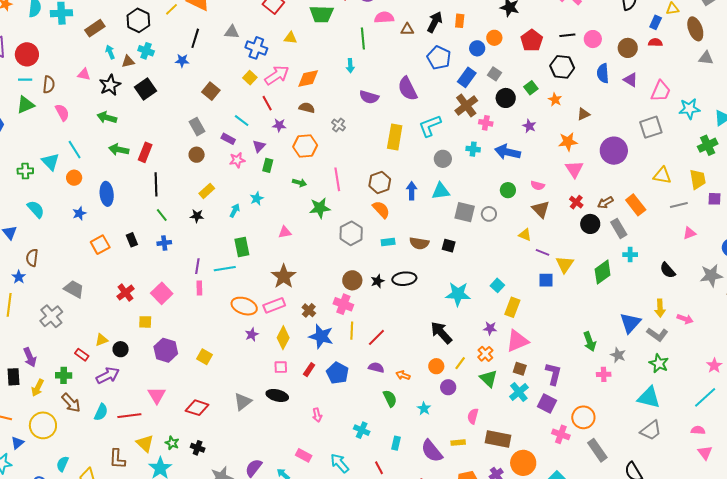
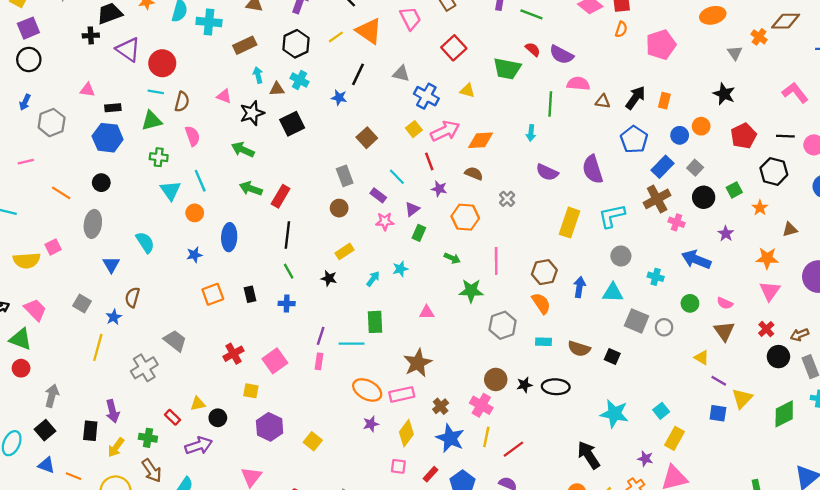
cyan cross: (473, 149) -> (656, 277), moved
green cross: (25, 171) -> (159, 157), moved

